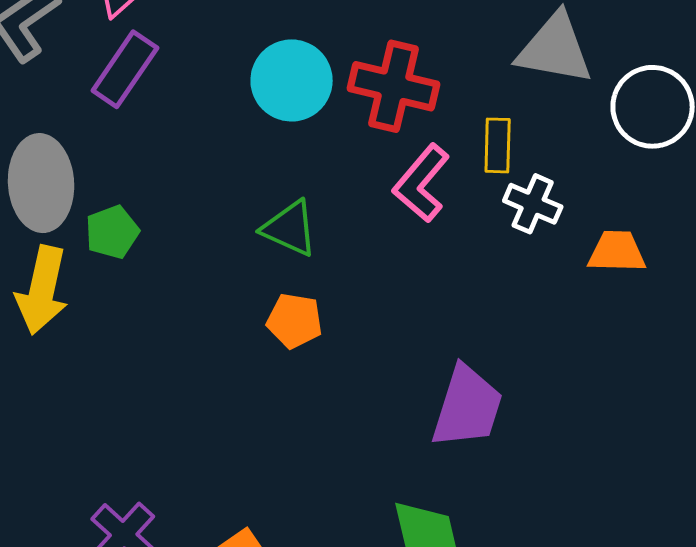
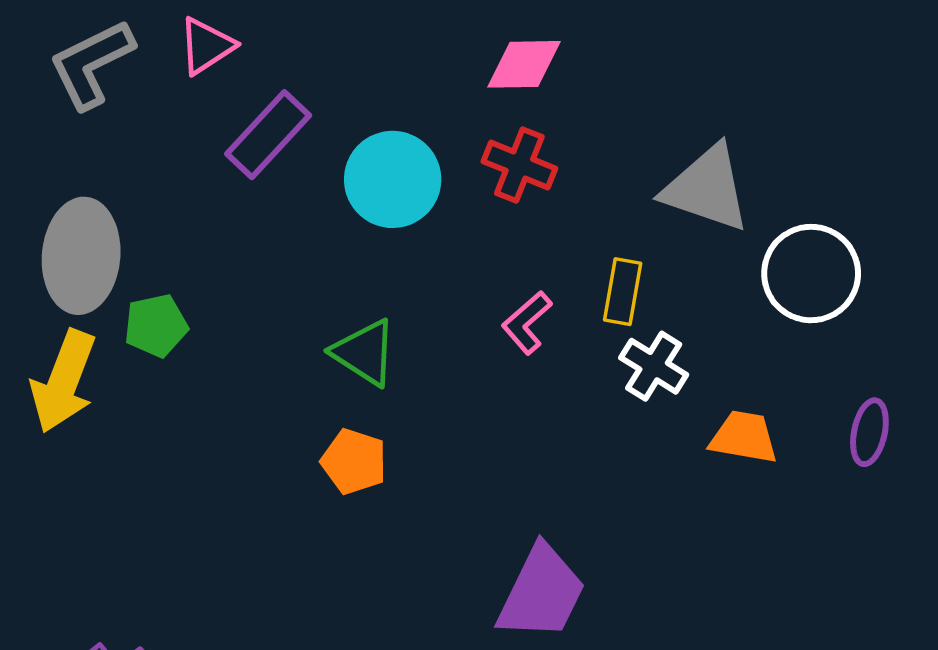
purple rectangle: (125, 69) -> (268, 135), moved
red cross: (394, 86) -> (519, 165), moved, size x0.7
pink L-shape: (421, 183) -> (527, 323), size x0.7

